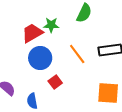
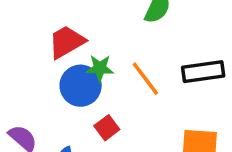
green star: (51, 25) -> (100, 68), moved

